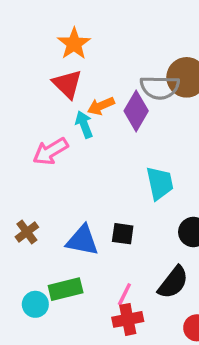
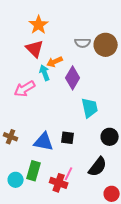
gray semicircle: (160, 87) -> (83, 43), moved, size x0.7
purple diamond: (136, 111) -> (73, 78), moved
brown cross: (27, 232) -> (11, 137), turned -32
green rectangle: (66, 289) -> (34, 171), turned -60
red cross: (128, 319) -> (59, 183), moved, turned 30

